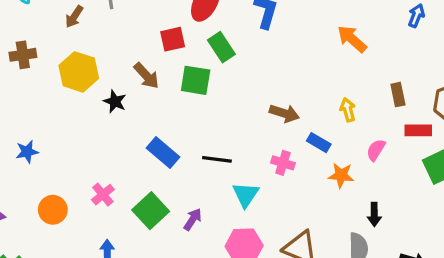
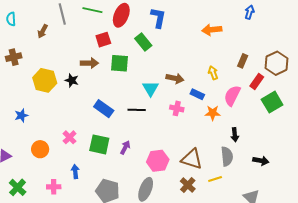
orange arrow: (352, 39) -> (212, 30), turned -42
green rectangle: (221, 47) -> (143, 42), moved
yellow hexagon: (79, 72) -> (45, 80), moved
brown arrow: (146, 76) -> (89, 63), turned -42
brown rectangle: (398, 95) -> (243, 61), turned 40
red rectangle: (418, 130) -> (257, 81), turned -49
pink semicircle: (376, 150) -> (232, 96), size x1.5
cyan triangle: (246, 195) -> (150, 88), moved
green square: (151, 211) -> (99, 144), turned -30

